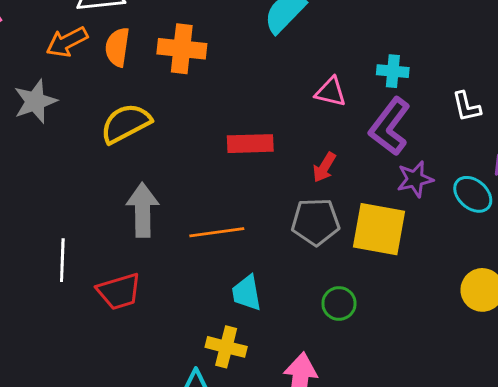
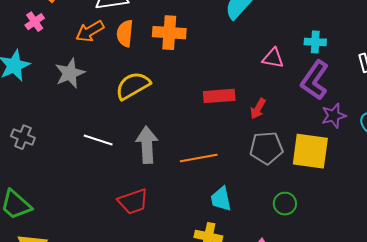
red arrow: (324, 167) -> (258, 109), moved
white line: (62, 260) -> (98, 140), moved, turned -72

